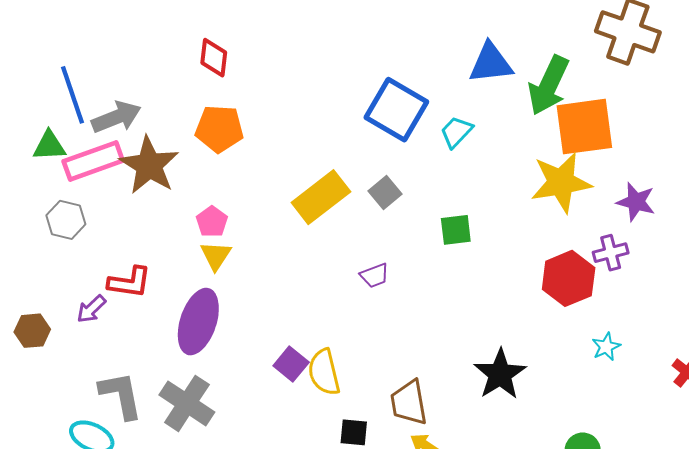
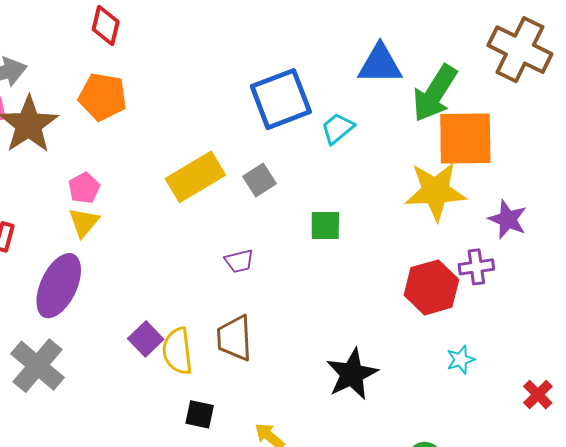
blue square: (396, 110) -> (281, 99), turned 32
brown trapezoid: (409, 403) -> (235, 338), moved

